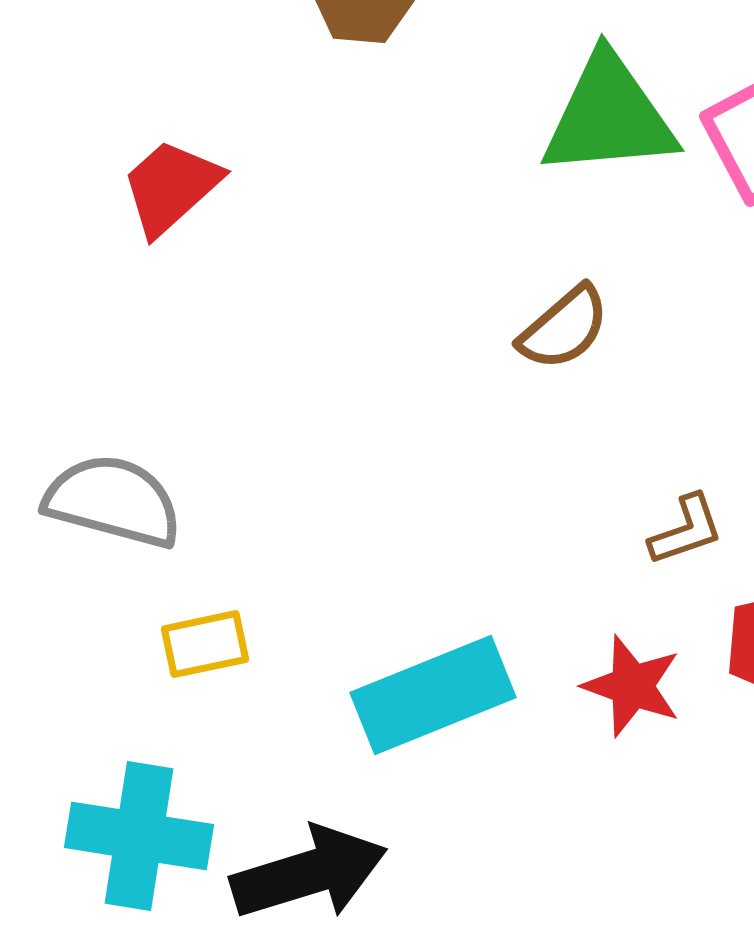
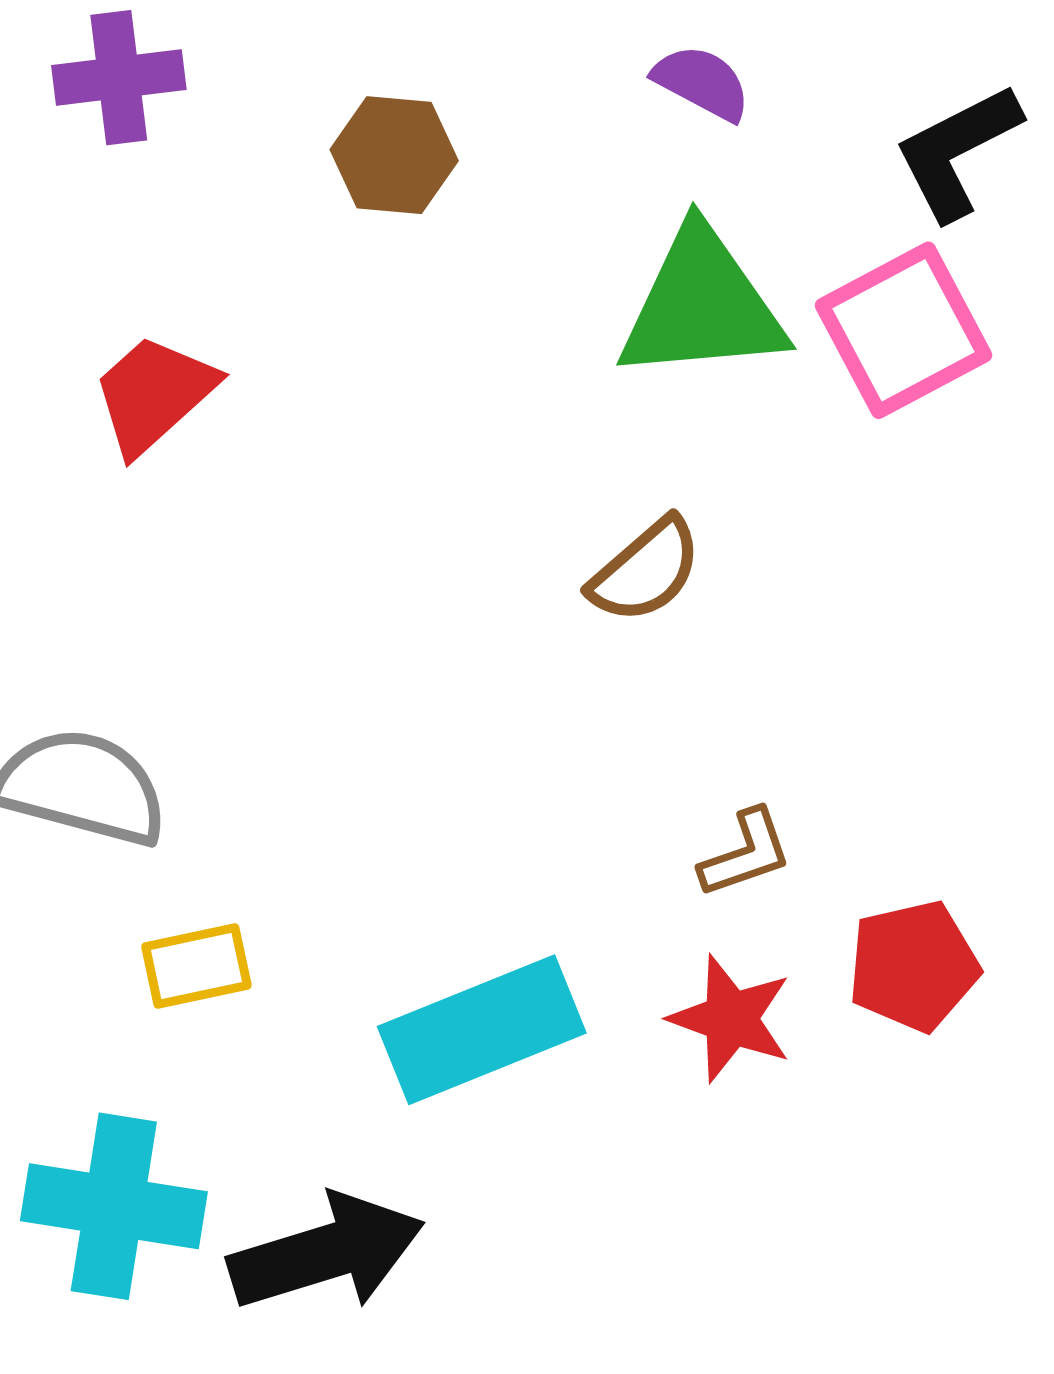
brown L-shape: (686, 530) -> (746, 853), moved

